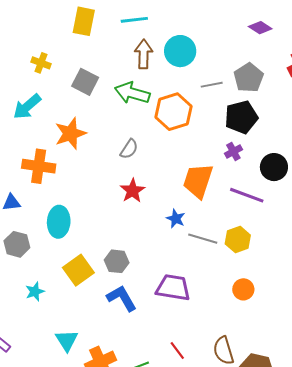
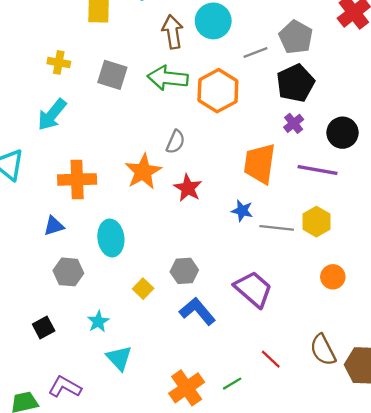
orange star: (70, 133) -> (143, 172), moved
yellow square: (78, 270) -> (143, 289), size x0.6
purple trapezoid: (173, 288) -> (253, 289), turned 42
cyan triangle: (67, 340) -> (119, 358), moved

